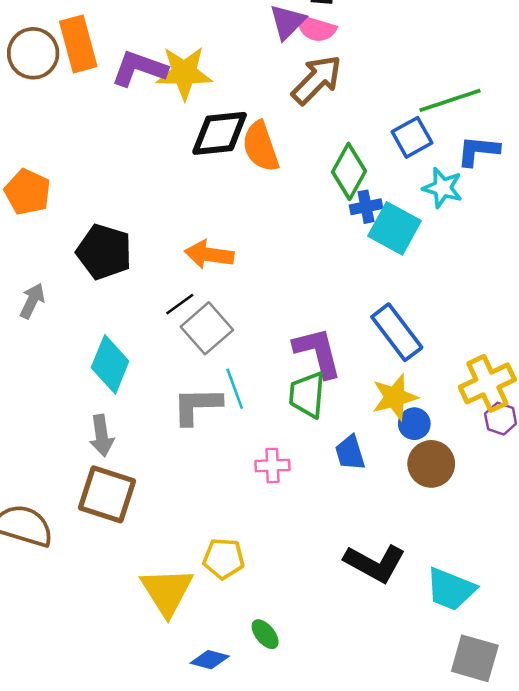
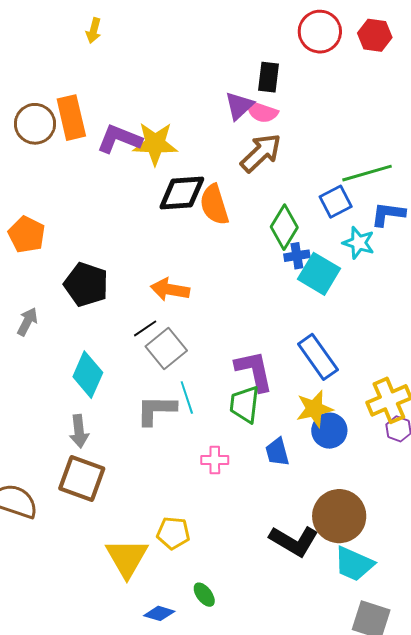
blue circle: (414, 424) -> (329, 431), size x1.4
brown circle: (431, 464) -> (339, 516), moved, size x1.4

